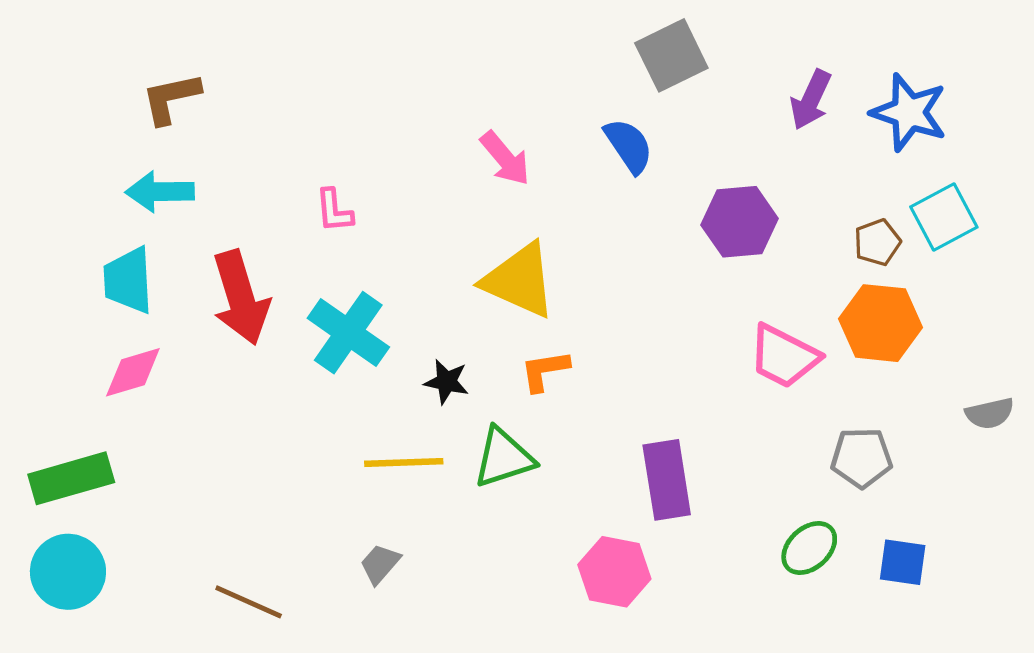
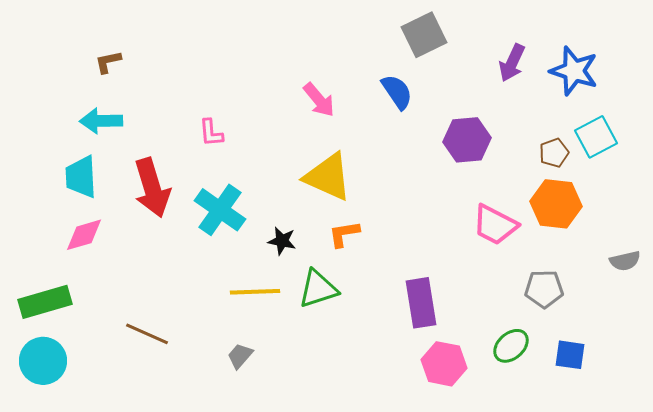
brown L-shape: (171, 98) -> (108, 62), size x0.7
pink hexagon: (614, 572) -> (444, 364), moved
brown line: (249, 602) -> (147, 334), moved

